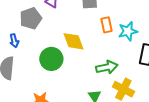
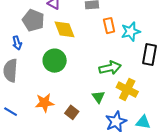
gray pentagon: (31, 18) -> (33, 20), turned -30
yellow diamond: (73, 41) -> (65, 29), moved

